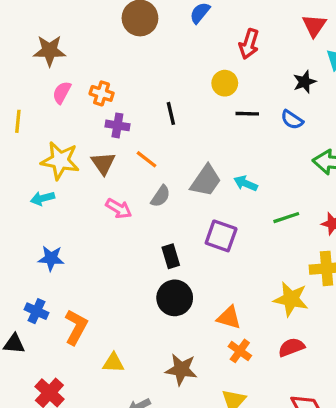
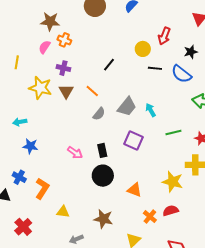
red arrow: (249, 44) -> (164, 36), moved
brown star: (49, 51) -> (50, 21), moved
orange cross: (102, 93) -> (64, 40), moved
black line: (171, 113) -> (109, 65), turned 48
blue semicircle: (292, 120) -> (181, 74), size x1.5
purple cross: (117, 125) -> (63, 68), moved
cyan arrow: (246, 183) -> (151, 110), turned 32
cyan arrow: (43, 198) -> (20, 122), moved
pink arrow: (119, 208) -> (75, 153), moved
orange cross: (240, 351) -> (150, 217), moved

